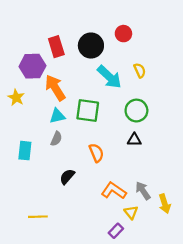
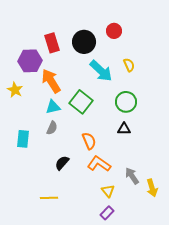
green square: (88, 111) -> (81, 102), turned 30
orange L-shape: (114, 191) -> (99, 164), moved
yellow triangle: (131, 212) -> (108, 191), moved
yellow line: (38, 217) -> (49, 198), moved

